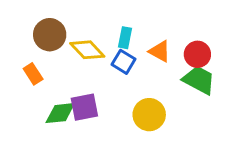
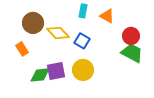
cyan rectangle: (125, 38) -> (83, 11), moved
orange triangle: (160, 51) -> (107, 16), moved
yellow circle: (149, 115) -> (83, 70), moved

